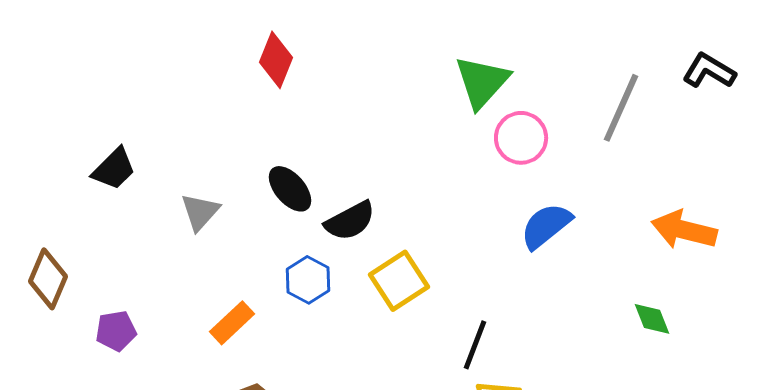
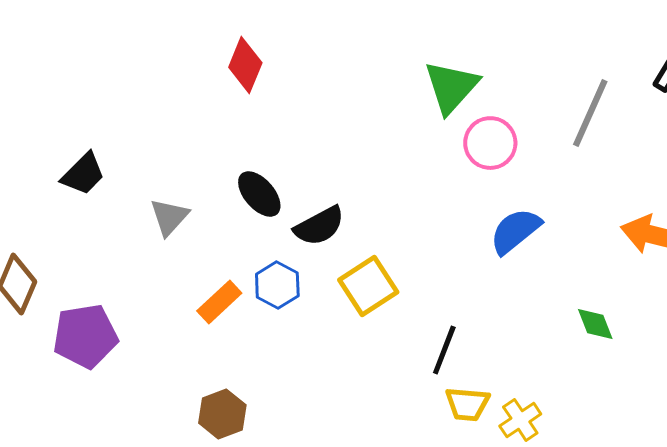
green diamond: (652, 319) -> (595, 324), moved
orange rectangle: (232, 323) -> (219, 302), moved
purple pentagon: (116, 331) -> (85, 336), size x1.6

